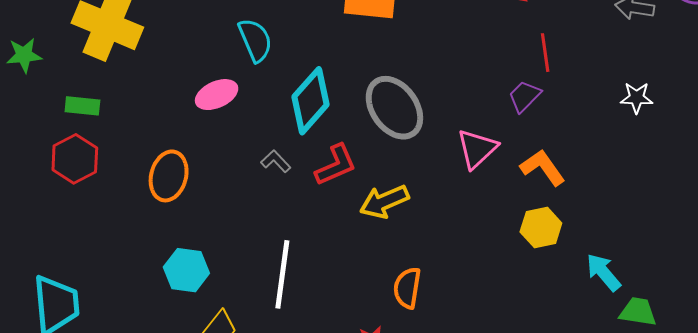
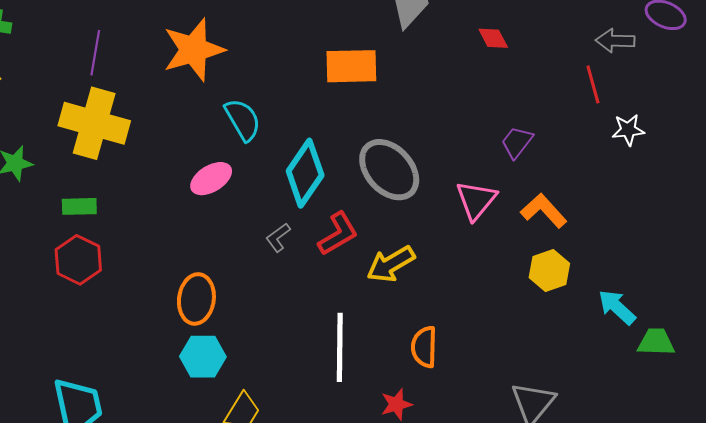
red line: (545, 53) -> (593, 84), moved
gray L-shape: (276, 161) -> (278, 237), turned -76
orange ellipse: (169, 176) -> (196, 299), moved
white line: (282, 274) -> (340, 347), moved

